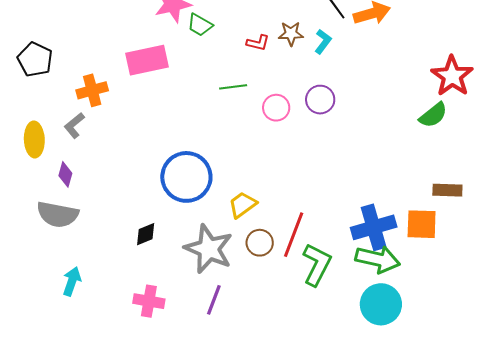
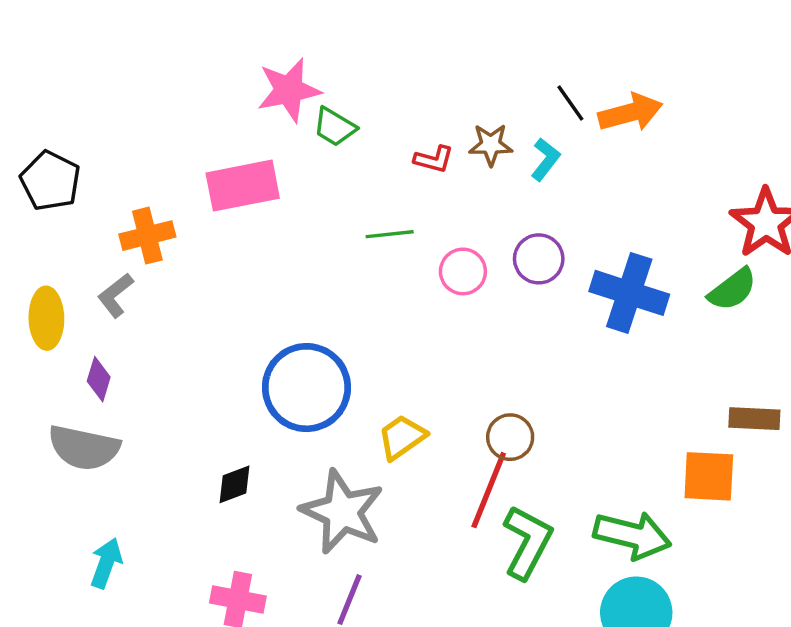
blue cross: (374, 227) -> (629, 293), moved, turned 33
brown circle: (260, 243) -> (510, 437), moved

